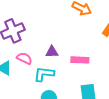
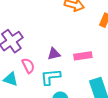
pink semicircle: (24, 58) -> (28, 66), turned 49

